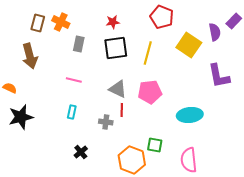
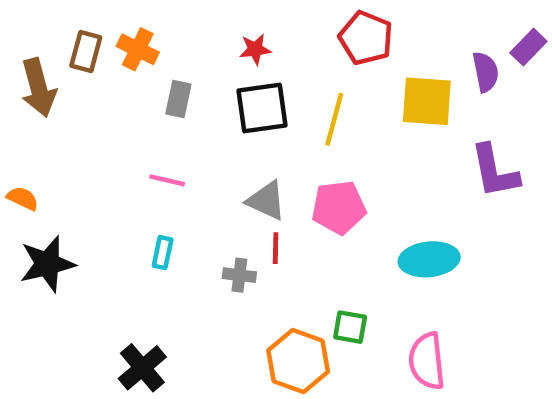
yellow square: (189, 45) -> (427, 101), turned -30
brown arrow: (30, 56) -> (38, 88), moved
black cross: (81, 152) -> (142, 368), moved, size x1.5

